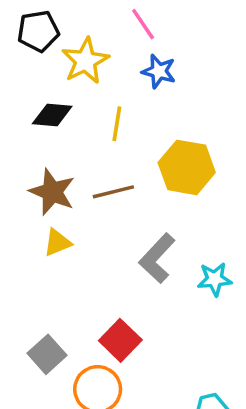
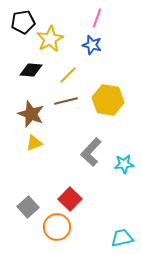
pink line: (143, 24) -> (97, 18), moved, turned 54
yellow line: (117, 124) -> (68, 75), turned 36
brown line: (113, 192) -> (66, 101), moved

